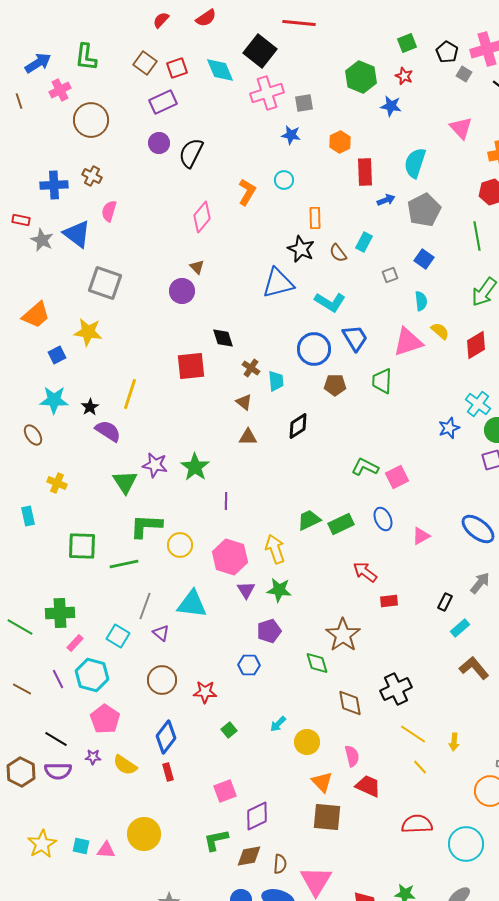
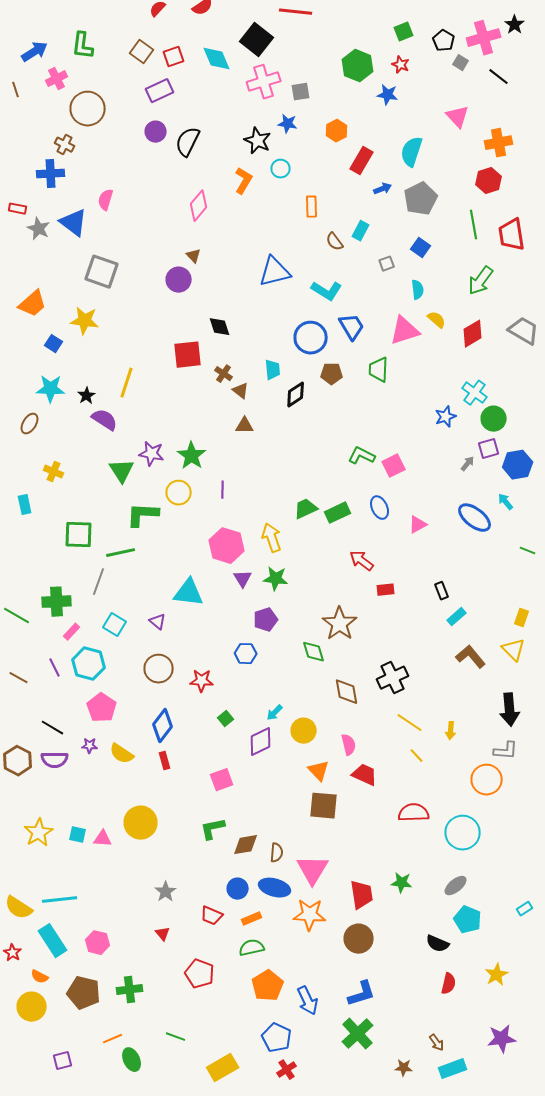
red rectangle: (365, 172) -> (362, 161), turned 32
brown cross: (92, 176) -> (65, 145), moved
black star: (301, 249) -> (258, 141), moved
blue square: (57, 355) -> (54, 344), turned -30
brown cross: (251, 368) -> (224, 374), moved
black diamond: (298, 426) -> (296, 395), moved
brown ellipse: (33, 435) -> (30, 424), turned 65
yellow circle: (180, 545) -> (179, 493), moved
gray arrow: (480, 583) -> (468, 464), moved, size x0.7
black rectangle: (445, 602) -> (442, 591), turned -48
gray line: (145, 606) -> (99, 582), moved
purple diamond: (257, 816) -> (261, 742), moved

